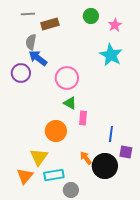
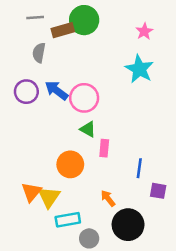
green circle: (91, 16) -> (84, 20), moved, size x1.5
blue arrow: (38, 58) -> (56, 90), moved
black circle: (105, 166) -> (128, 225), moved
orange triangle: (25, 176) -> (31, 192), moved

